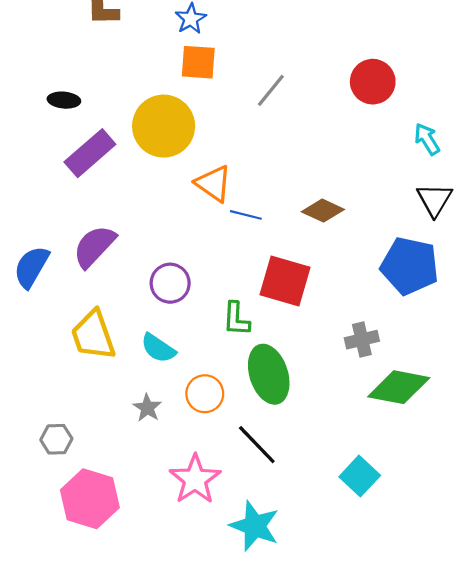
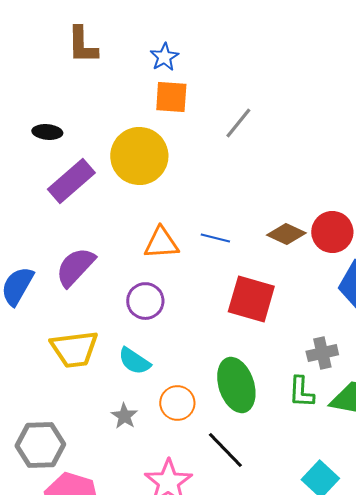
red circle: (373, 82) -> (332, 232), moved
orange triangle: (213, 184) -> (161, 243), moved, turned -39
green L-shape: (236, 319) -> (301, 392), moved
yellow trapezoid: (93, 335) -> (74, 349), turned -78
gray hexagon: (56, 439) -> (40, 445), size x1.6

